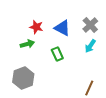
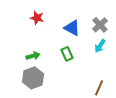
red star: (36, 27) -> (37, 18), moved
green arrow: (27, 44) -> (33, 56), moved

